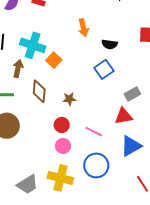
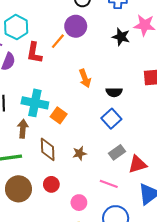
gray rectangle: (132, 94) -> (117, 152), moved
red circle: (62, 125) -> (51, 184), moved

